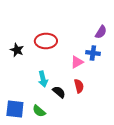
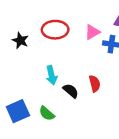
pink triangle: (77, 62) -> (92, 32), moved
blue square: (15, 109) -> (18, 111), turned -30

